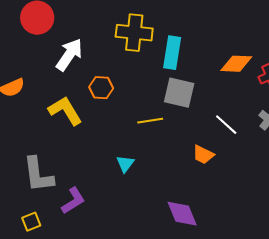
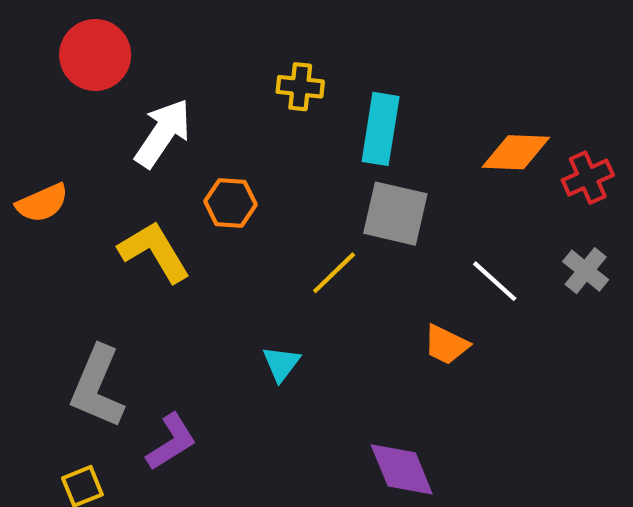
yellow cross: (134, 33) -> (300, 87), size x0.6
yellow line: (150, 121) -> (334, 273), turned -35
gray L-shape: (38, 175) -> (97, 387), turned 30

